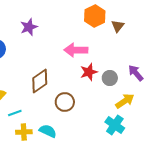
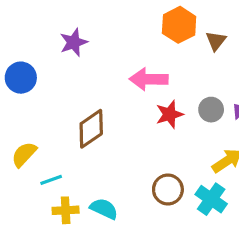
gray circle: (110, 78) -> (211, 110), moved
brown circle: (65, 102) -> (168, 190), moved

